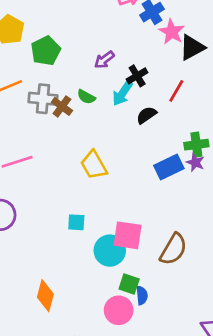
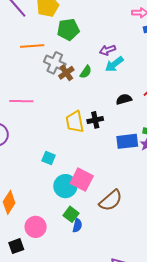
black cross: (137, 76) -> (95, 120), moved
cyan arrow: (122, 93) -> (114, 64), moved
green semicircle: (86, 97) -> (86, 72), turned -104
pink circle: (119, 310) -> (36, 227), moved

